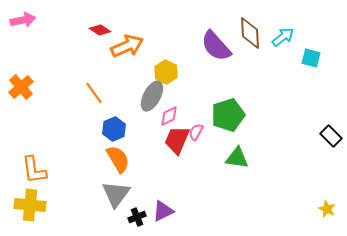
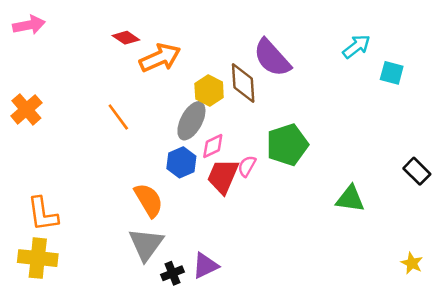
brown diamond: (250, 33) -> (243, 83), moved
blue hexagon: (114, 129) -> (181, 162), moved
green triangle: (237, 158) -> (350, 199), moved

